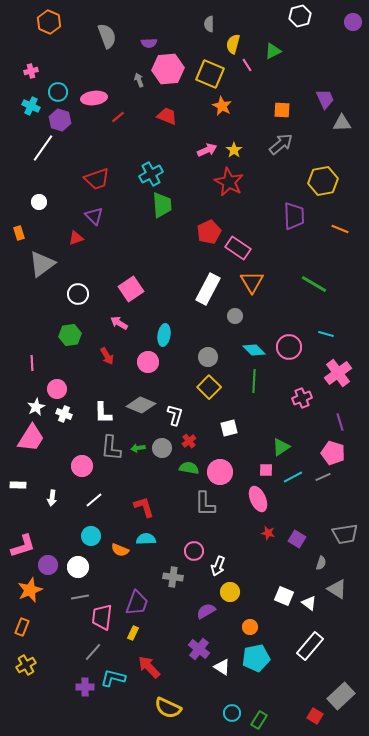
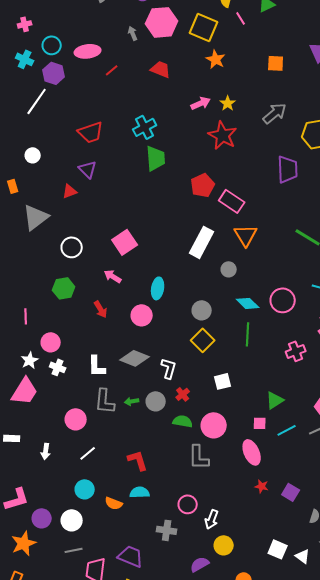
gray arrow: (281, 144) -> (275, 113), moved
purple trapezoid: (137, 603) -> (131, 556), turned -88

